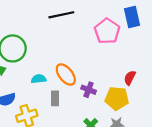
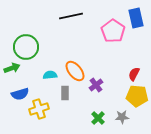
purple cross: (89, 90) -> (96, 85), turned 32
yellow pentagon: (117, 98) -> (137, 96), moved

